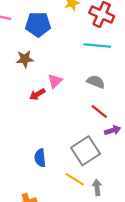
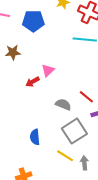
brown star: (25, 59) -> (13, 52), moved
gray semicircle: (96, 82) -> (63, 104), moved

